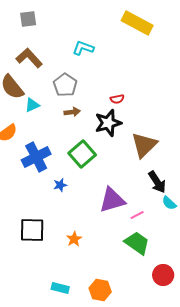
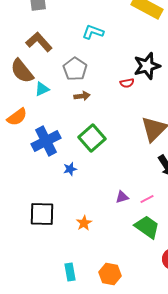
black star: (108, 123) -> (147, 66), moved
purple triangle: (112, 200) -> (122, 197), moved, size x0.5
cyan rectangle: (60, 288) -> (70, 272), turned 66

